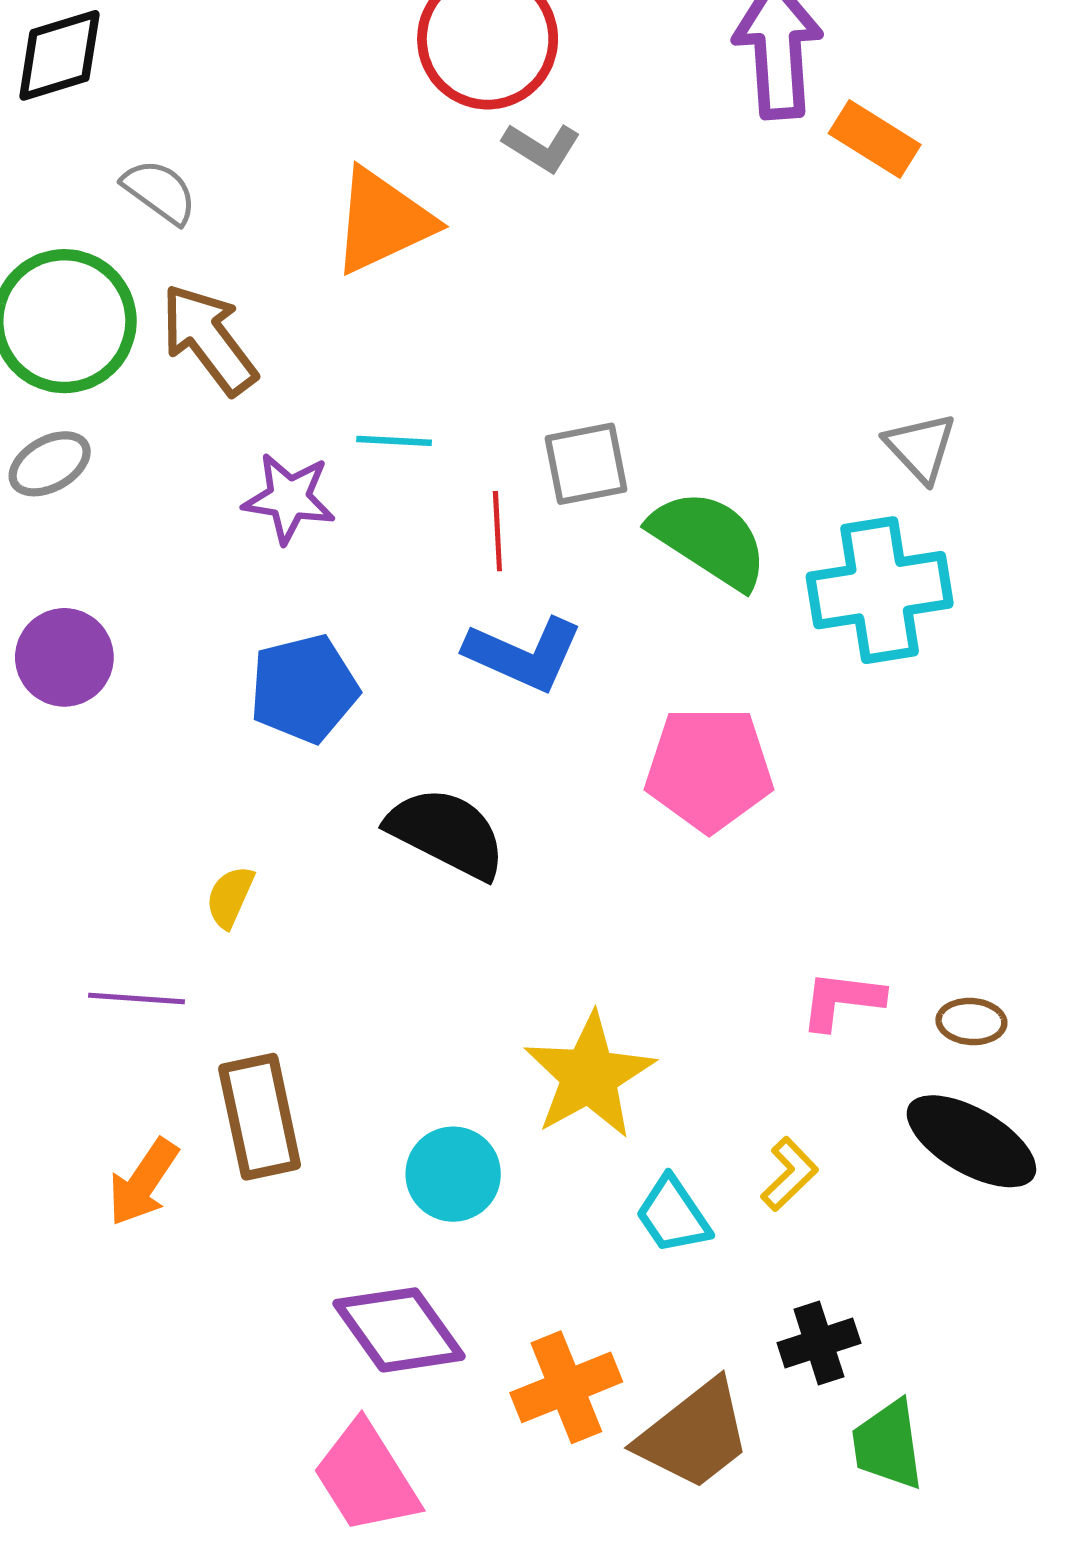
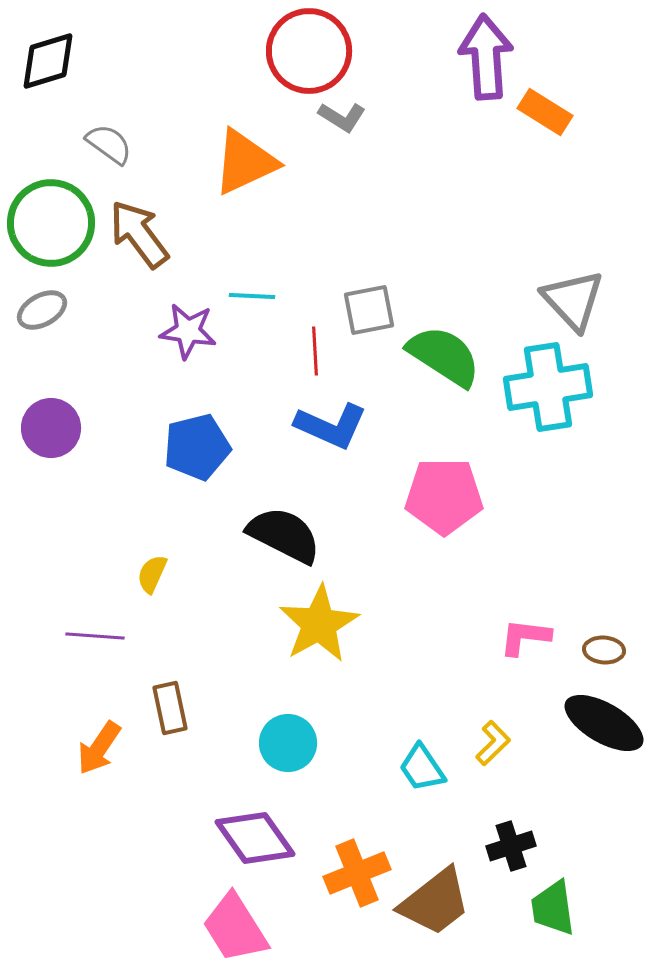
gray triangle: (921, 447) -> (573, 300), size x1.4
yellow star: (589, 1076) -> (319, 624), moved
brown rectangle: (260, 1117) -> (170, 708), size x0.7

